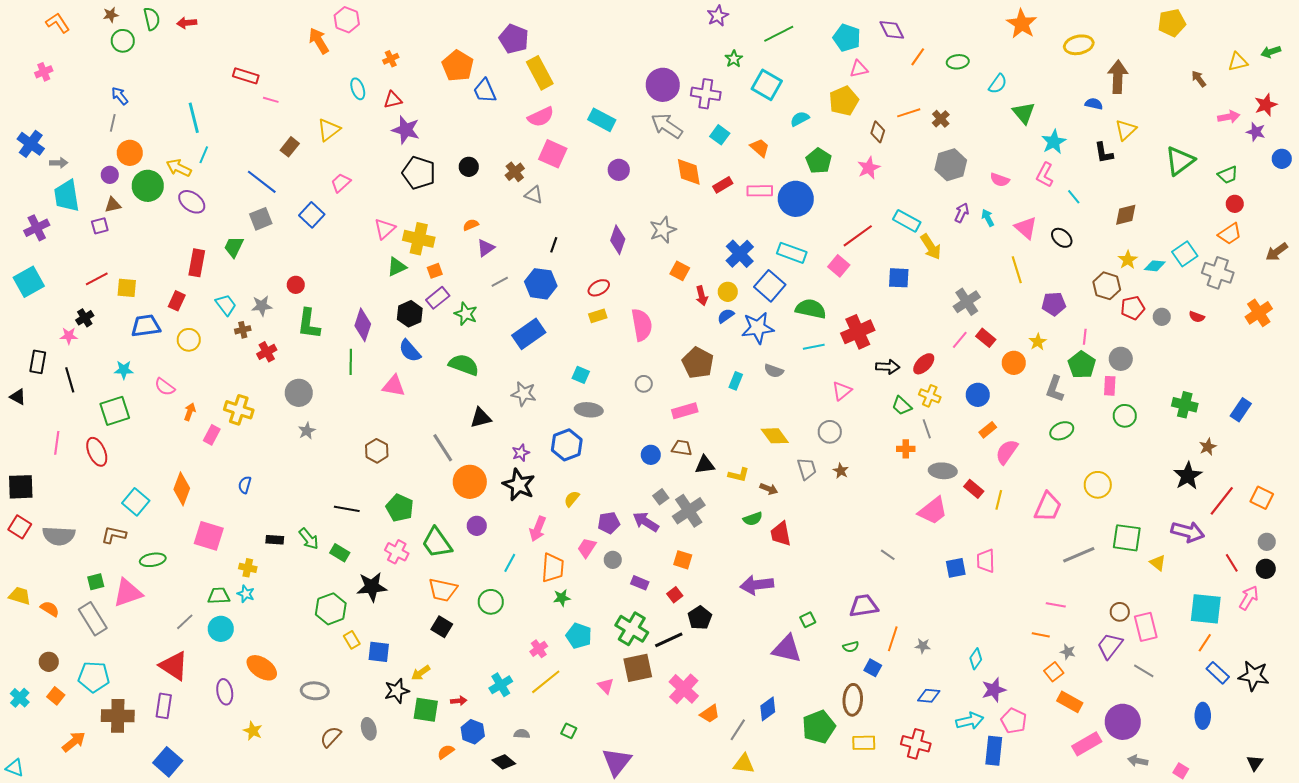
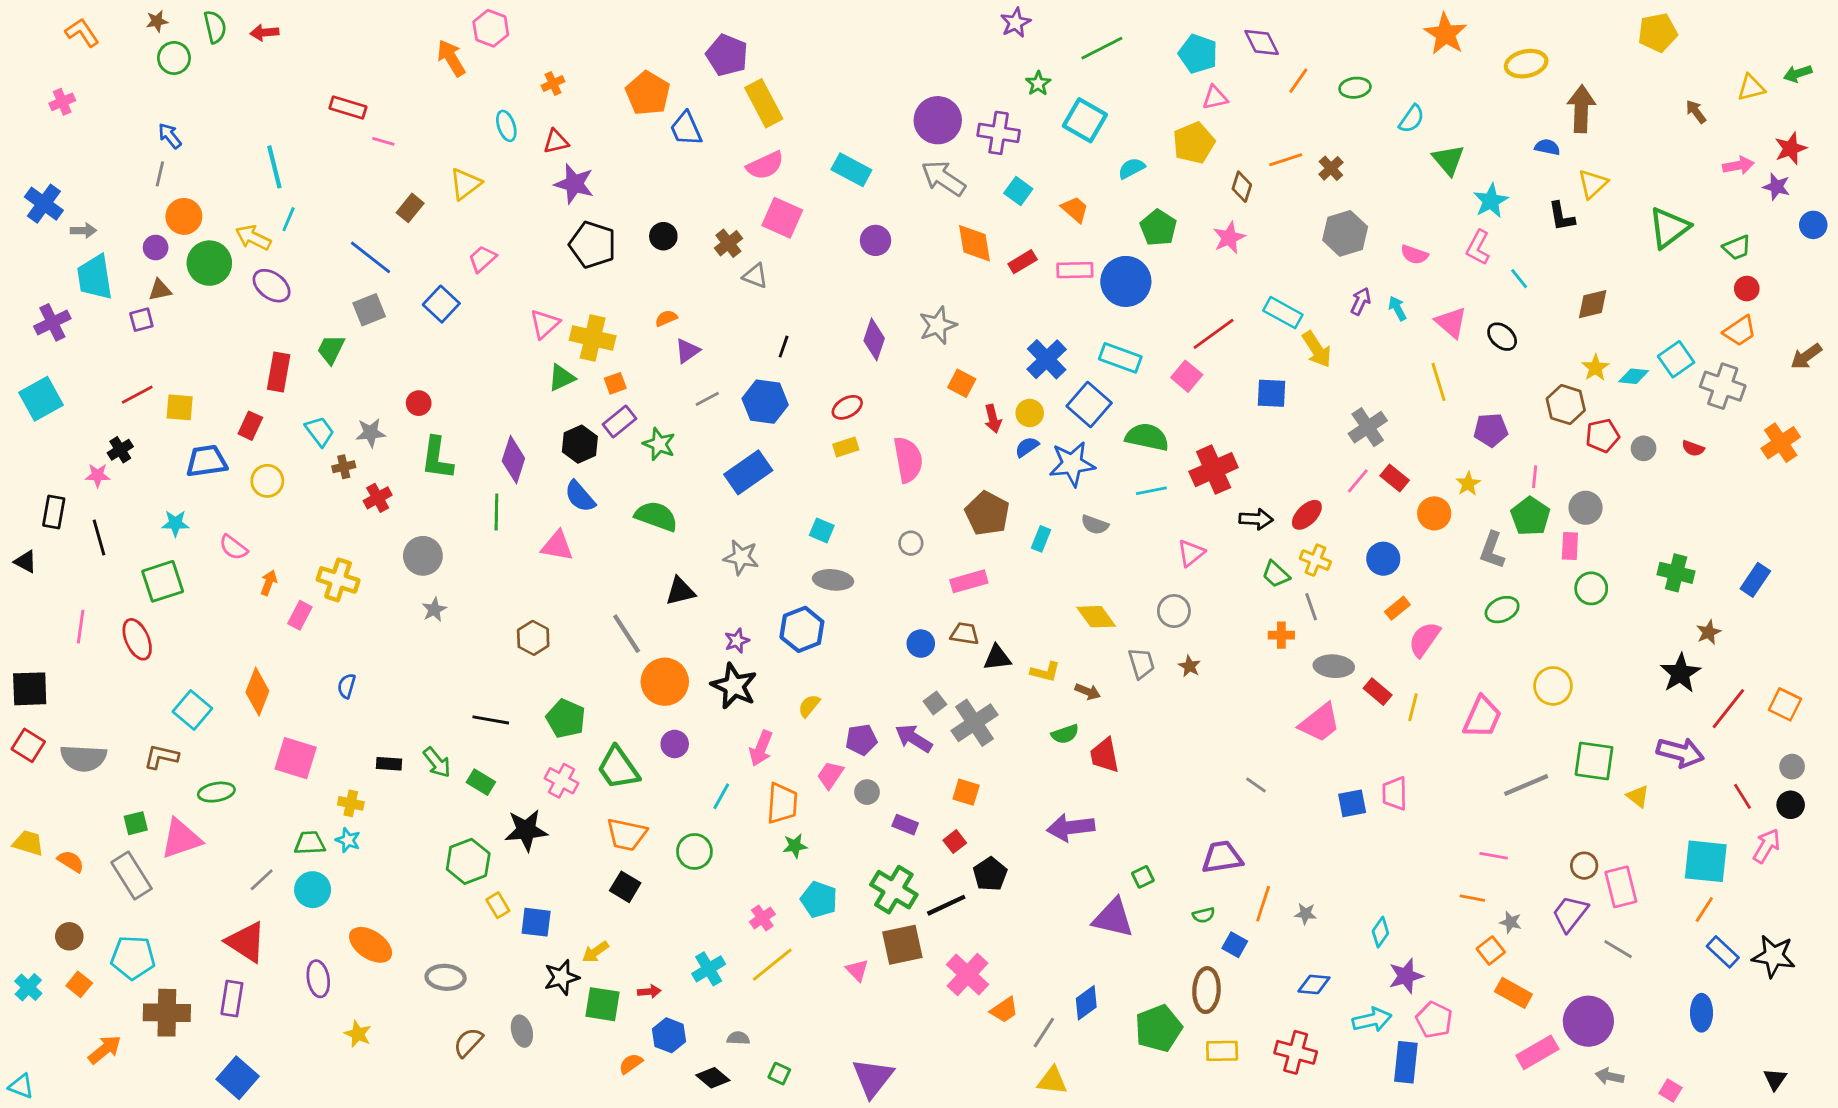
green square: (569, 731) -> (779, 1074), moved

